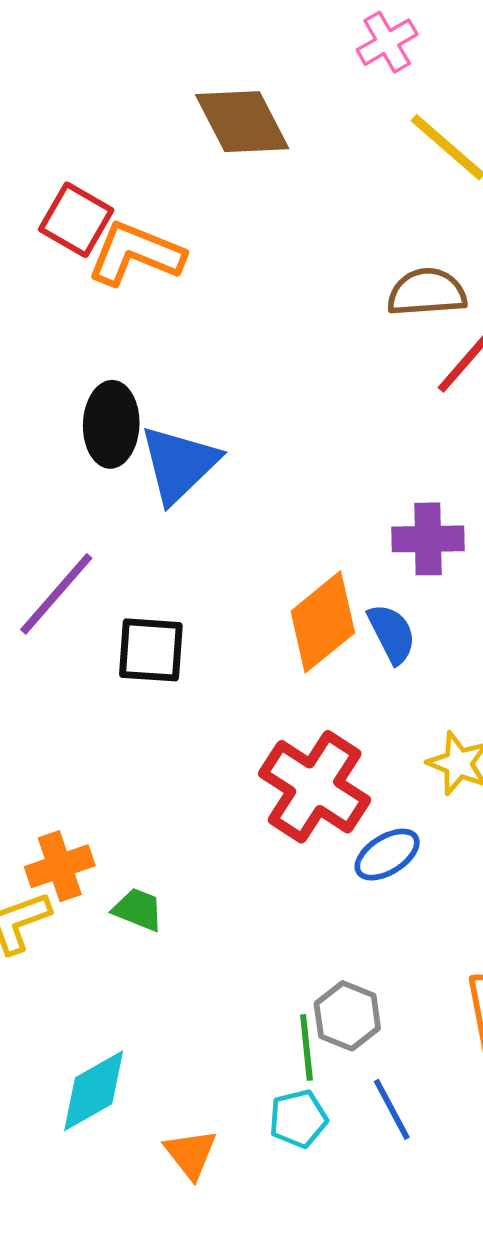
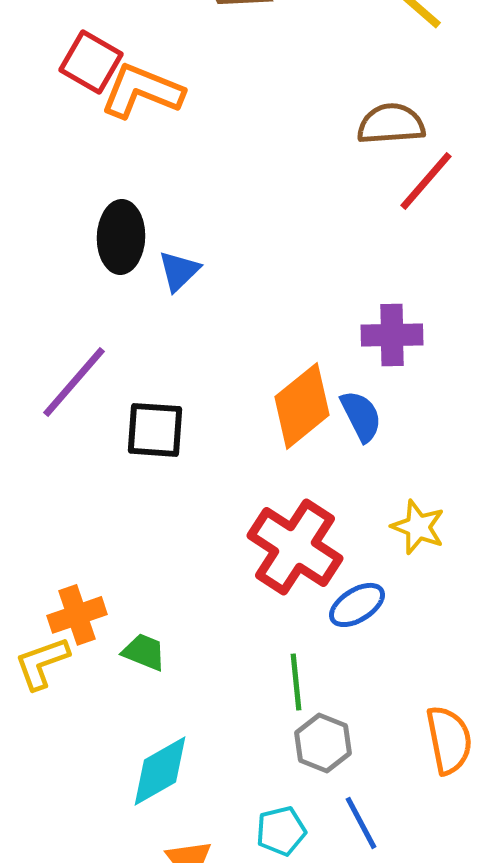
blue triangle: (179, 464) -> (179, 271), size x0.6
green line: (306, 1047) -> (296, 682), moved
cyan diamond: (94, 1091) -> (160, 771), moved

